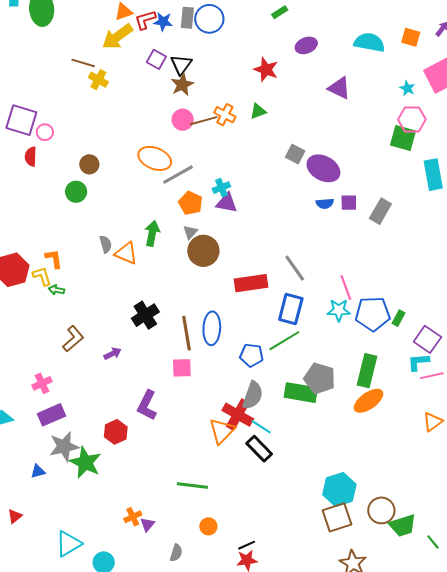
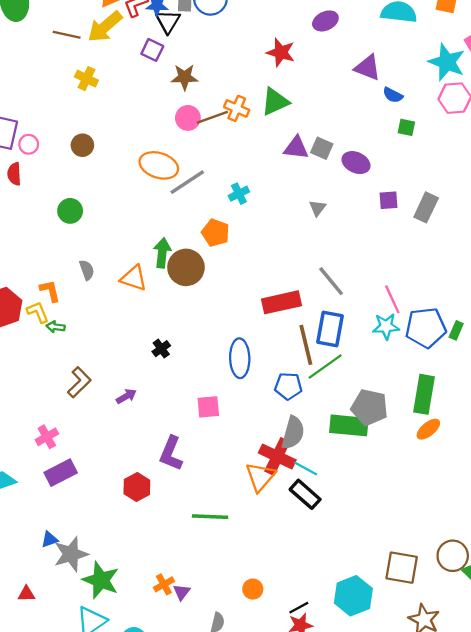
brown line: (83, 63) -> (67, 35), moved
black triangle: (181, 65) -> (168, 22), moved
brown star: (182, 85) -> (184, 77), turned 30
cyan star: (407, 88) -> (447, 62), size x2.0
green triangle: (258, 111) -> (275, 102), size x1.5
green square: (403, 138) -> (406, 127), moved, size x0.6
brown circle: (89, 164) -> (82, 145), moved
purple ellipse: (323, 168) -> (356, 163), size x0.7
orange pentagon: (191, 203) -> (215, 233), moved
purple triangle: (227, 203) -> (296, 148), moved
blue semicircle: (325, 203) -> (393, 95), moved, turned 36
gray triangle: (190, 232) -> (318, 208), moved
gray semicircle: (106, 244) -> (87, 270), moved
brown circle: (203, 251) -> (186, 267), moved
black cross: (145, 315) -> (161, 349), size x0.6
brown line: (187, 333) -> (306, 345), moved
orange ellipse: (369, 401) -> (428, 429), size x0.7
gray star: (64, 446) -> (71, 554), moved
green star: (85, 462) -> (101, 580), moved
green line: (192, 486) -> (210, 517), moved
cyan hexagon: (339, 489) -> (353, 596), moved
red triangle: (15, 516) -> (26, 594), turned 42
brown square: (337, 517) -> (402, 568), turned 32

